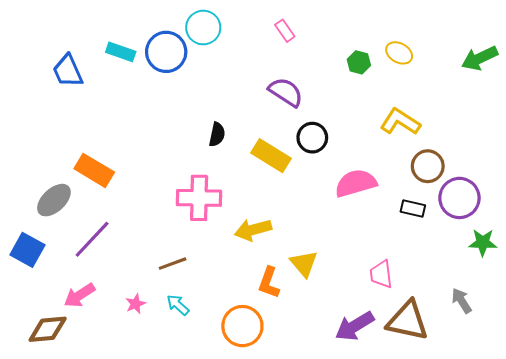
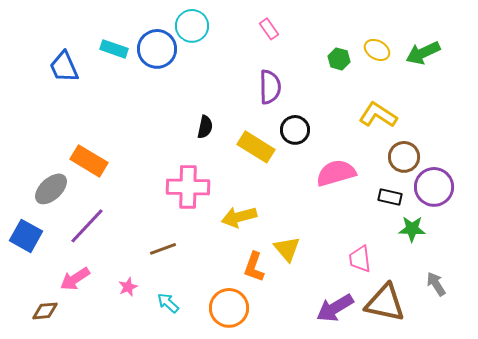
green arrow: (480, 58) -> (423, 53), moved
purple semicircle: (286, 92) -> (270, 87), turned 56
green star: (483, 242) -> (412, 229), moved
cyan arrow: (178, 305) -> (168, 303), moved
brown diamond: (48, 329) -> (45, 311), size x0.7

